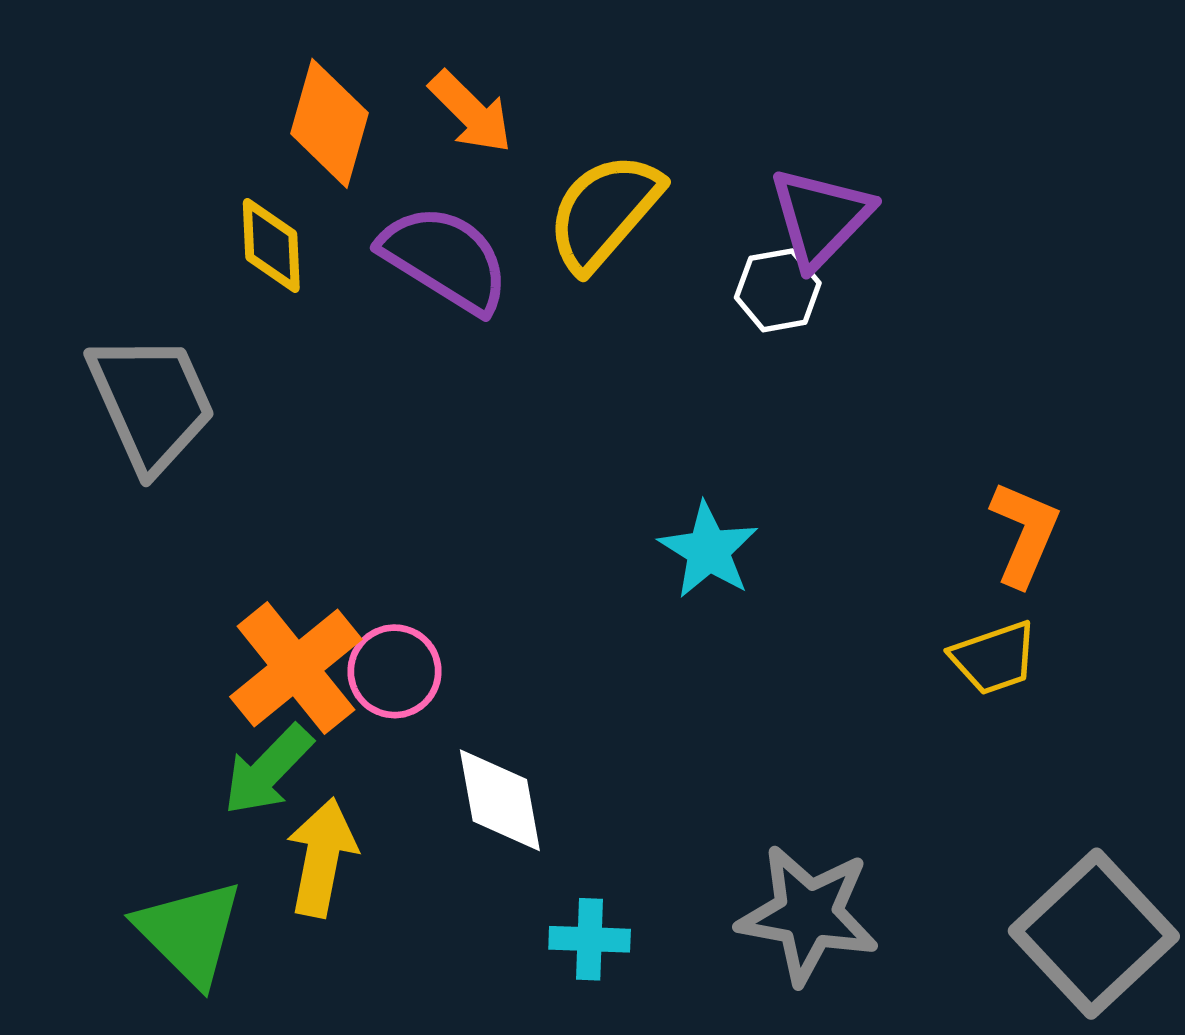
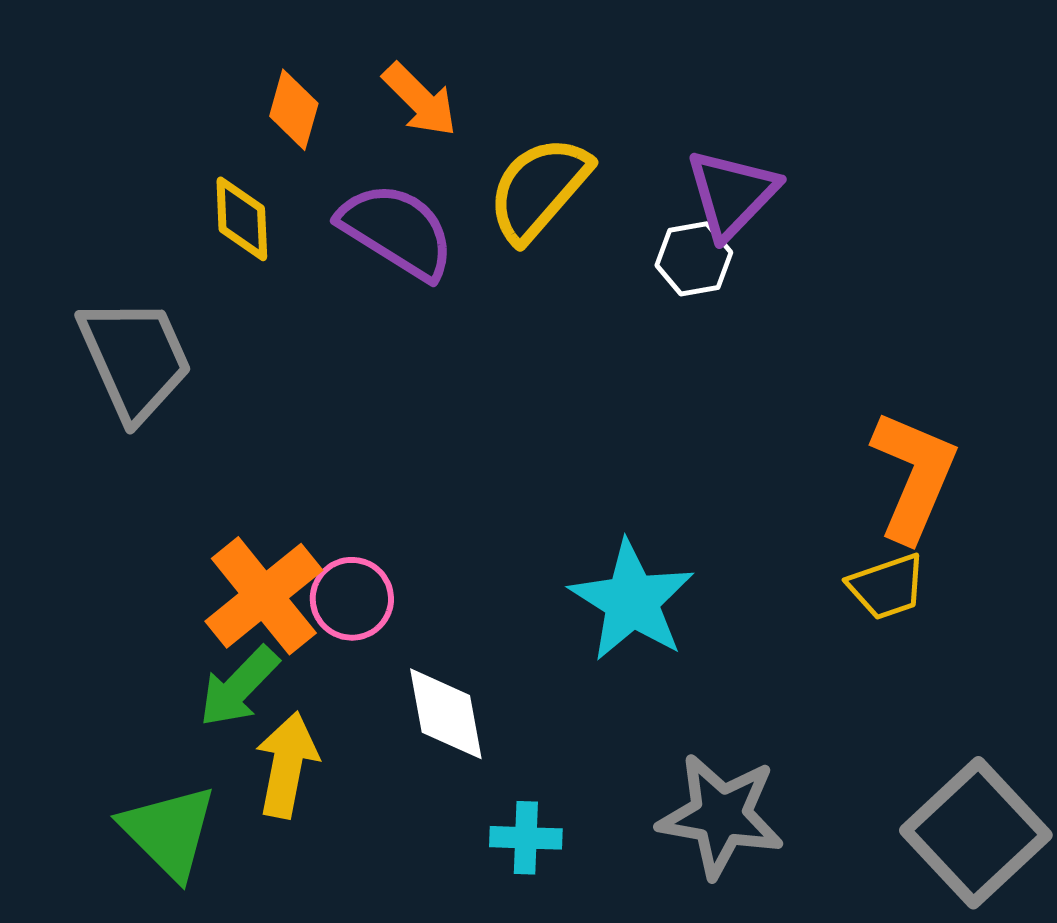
orange diamond: (330, 123) -> (294, 110), size x0.7
orange L-shape: (1024, 534) -> (914, 476), size x1.4
cyan star: (708, 550) -> (632, 601), moved, size x1.4

